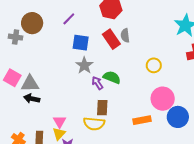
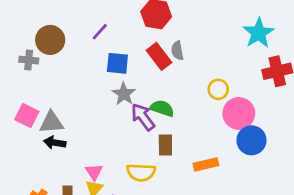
purple arrow: (97, 83) -> (143, 117), size x1.5
pink circle: (163, 99) -> (239, 113), moved
brown rectangle: (102, 108) -> (165, 145), moved
blue circle: (178, 117) -> (251, 140), moved

